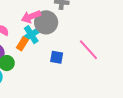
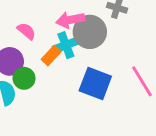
blue square: (57, 57) -> (95, 83), size x1.6

